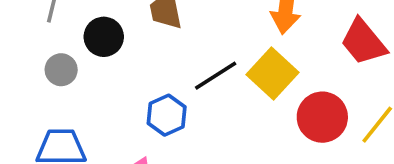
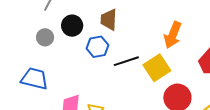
blue hexagon: (167, 115) -> (97, 47), moved

